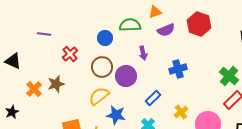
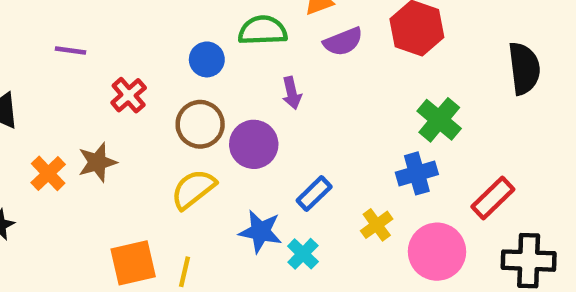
blue cross: (178, 69) -> (417, 173), moved
green cross: (229, 76) -> (439, 120), moved
blue star: (116, 115) -> (260, 232), moved

